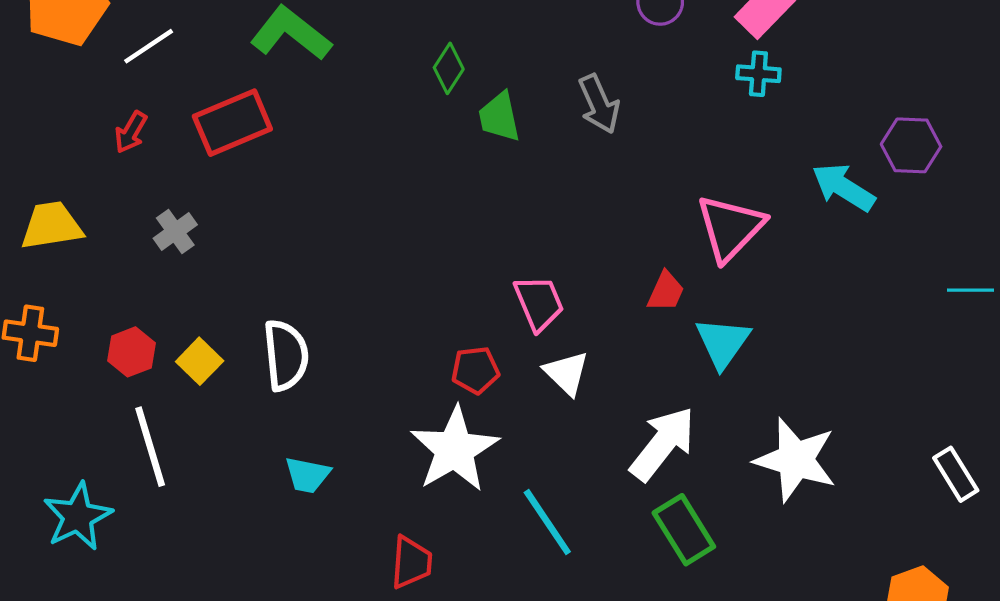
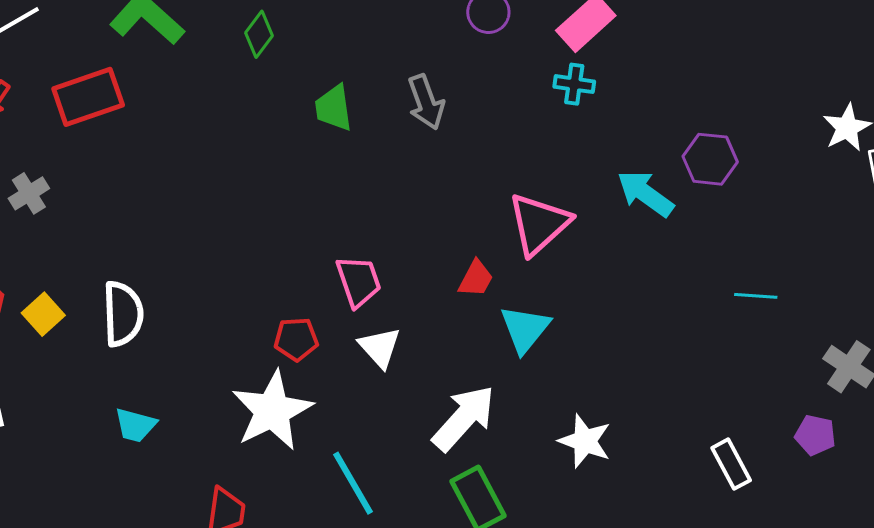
green diamond: (449, 68) -> (259, 34), moved
white star: (796, 460) -> (585, 441), size x0.7

